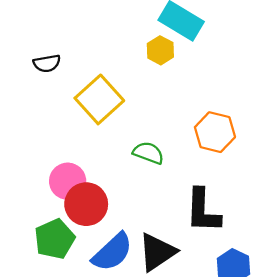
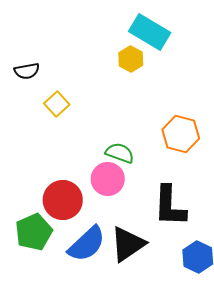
yellow square: (99, 99) -> (57, 104), moved, size x0.6
pink circle: (68, 181) -> (108, 179), moved

